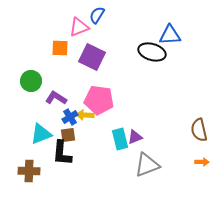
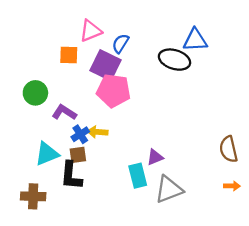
blue semicircle: (97, 15) -> (120, 43), moved
pink pentagon: (99, 100) -> (114, 91), moved
cyan rectangle: (120, 139) -> (138, 176), moved

